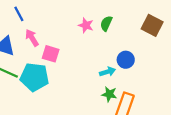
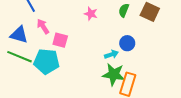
green semicircle: (106, 23) -> (124, 10), moved
green star: (109, 94) -> (114, 74), size x1.6

